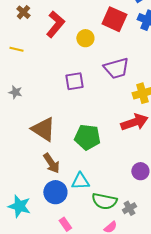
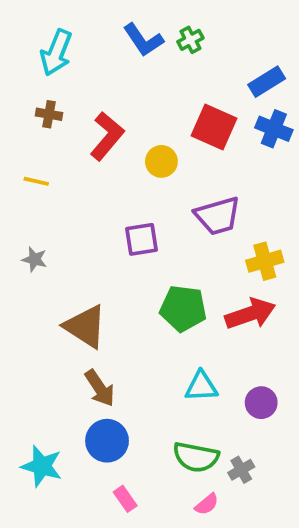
brown cross: (23, 12) -> (49, 114), turned -32
green pentagon: (87, 137) -> (183, 308), moved
cyan triangle: (80, 181) -> (201, 386), moved

